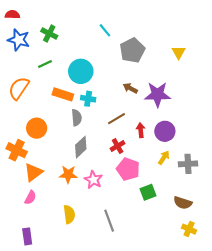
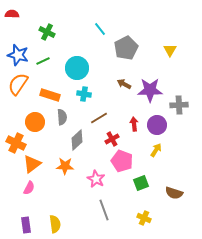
blue star: (19, 40) -> (18, 55), moved
orange rectangle: (63, 94) -> (50, 95), moved
gray semicircle: (77, 118) -> (62, 117), moved
brown line: (117, 119) -> (99, 118), moved
gray cross: (188, 164) -> (179, 105), moved
pink star: (93, 180) -> (96, 179), moved
yellow semicircle: (69, 214) -> (55, 224), moved
yellow cross: (189, 229) -> (144, 218), moved

